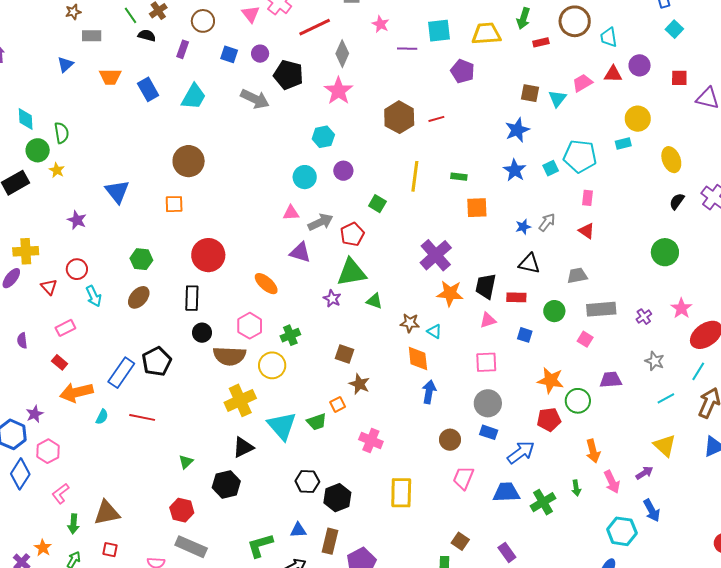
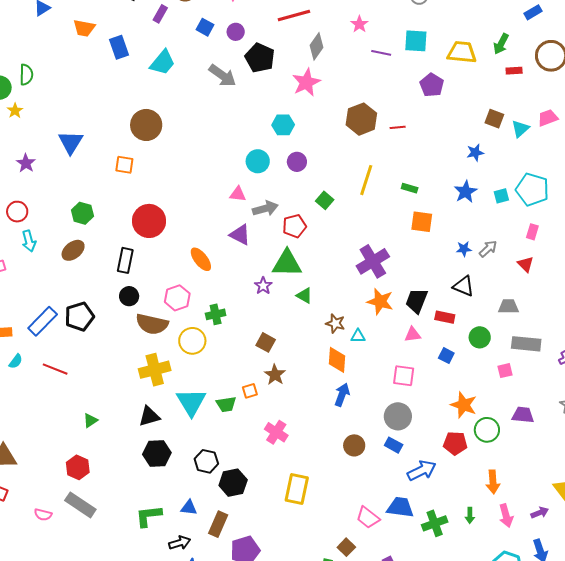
blue star: (517, 130) -> (475, 153), size x0.7
cyan triangle: (434, 331) -> (358, 336), turned -42
pink square: (585, 339) -> (505, 371), turned 35
pink trapezoid: (463, 478) -> (368, 518), moved, turned -85
black hexagon: (226, 484) -> (157, 453), moved

